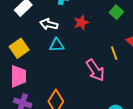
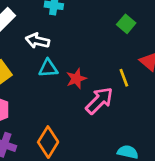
red star: (81, 23) -> (76, 79), moved
pink arrow: (95, 70) -> (99, 101), turned -100

